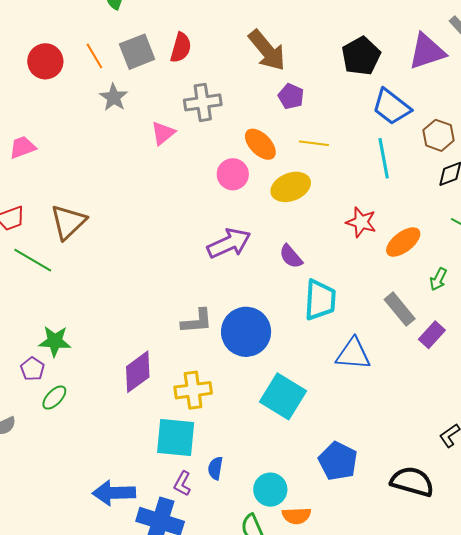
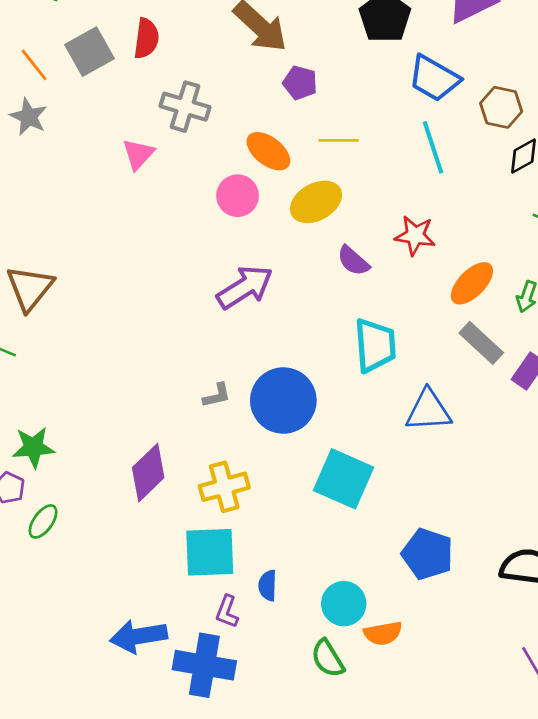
gray star: (114, 97) -> (29, 117), moved
gray cross: (203, 102) -> (185, 107), turned 33
orange ellipse: (403, 242) -> (472, 283), moved
purple semicircle: (291, 256) -> (353, 261), moved
gray L-shape: (197, 321) -> (217, 395), size x0.7

